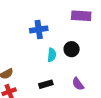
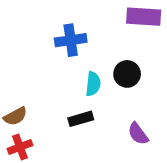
black rectangle: (46, 84) -> (81, 119), moved

